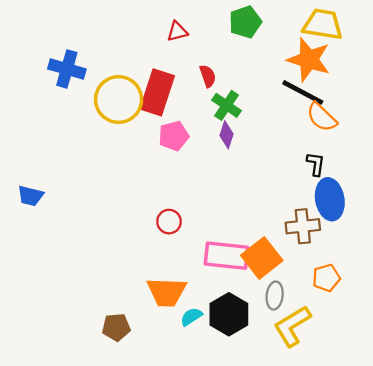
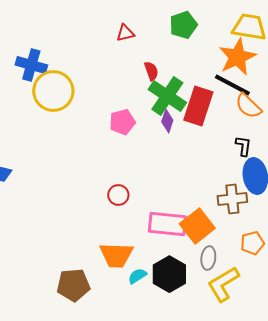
orange star: (309, 60) -> (237, 57), turned 30
red rectangle: (157, 92) -> (198, 106), moved
yellow circle: (119, 99) -> (53, 91), moved
green cross: (227, 105) -> (167, 96), size x1.5
brown pentagon: (116, 327) -> (73, 285), size x1.4

